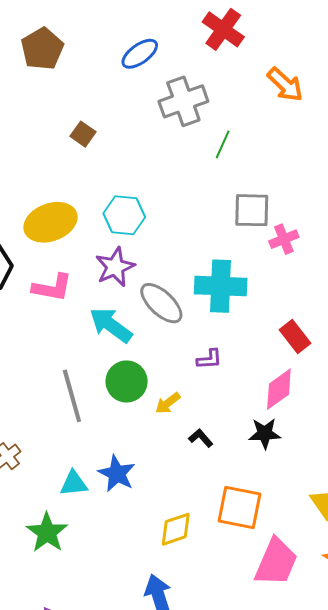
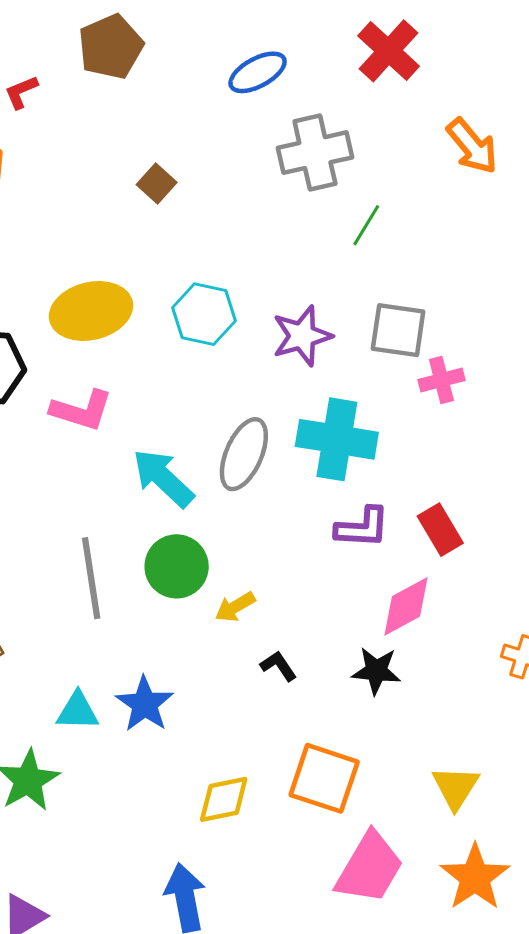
purple star: (115, 267) -> (302, 336), moved
gray ellipse: (161, 303) -> (244, 454), turned 63
purple L-shape: (209, 359) -> (362, 528), moved, size x1.4

